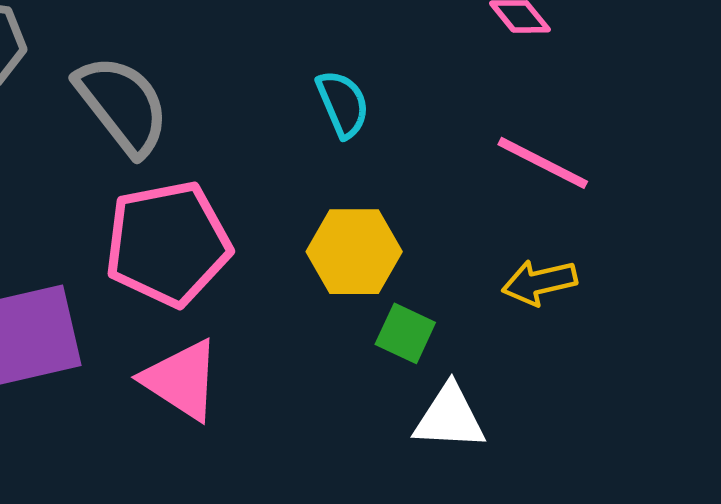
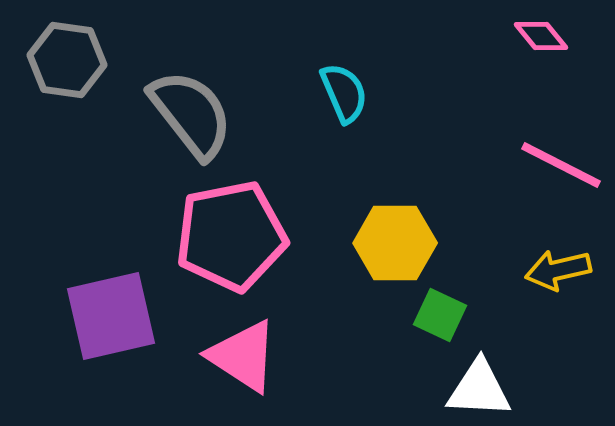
cyan semicircle: (343, 104) -> (344, 93), moved

